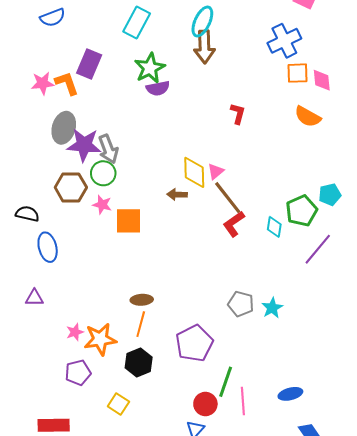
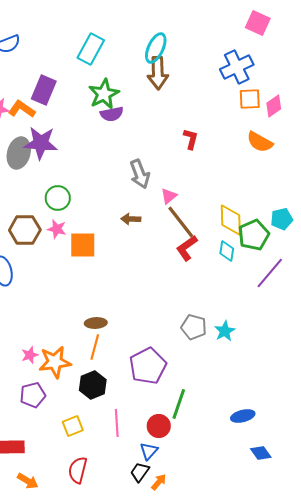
pink diamond: (322, 80) -> (274, 106), turned 60
orange L-shape: (67, 83) -> (22, 109), turned -36
purple star: (84, 145) -> (41, 143), moved
gray arrow: (108, 149) -> (140, 174), moved
yellow diamond: (194, 172) -> (231, 220), moved
brown hexagon: (71, 187) -> (25, 230), moved
pink line: (243, 401) -> (117, 423), moved
yellow square: (118, 404) -> (73, 426), turned 35

